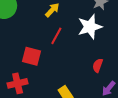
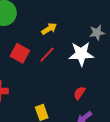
red square: (31, 56) -> (20, 53), moved

